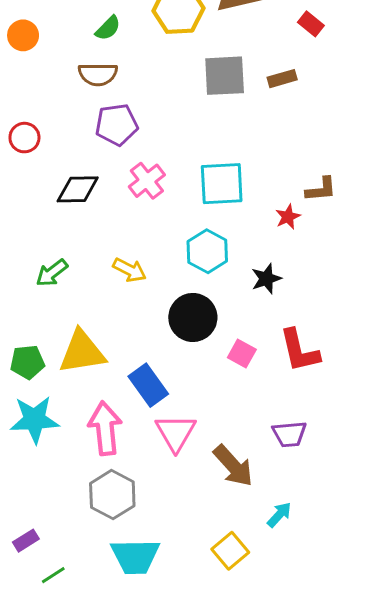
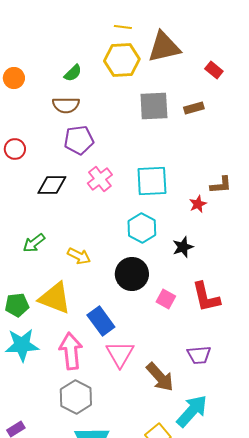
yellow arrow: (130, 270) -> (79, 256), moved
yellow triangle: (82, 352) -> (55, 298), turned 30
cyan arrow: (279, 515) -> (192, 411), size x1.8

